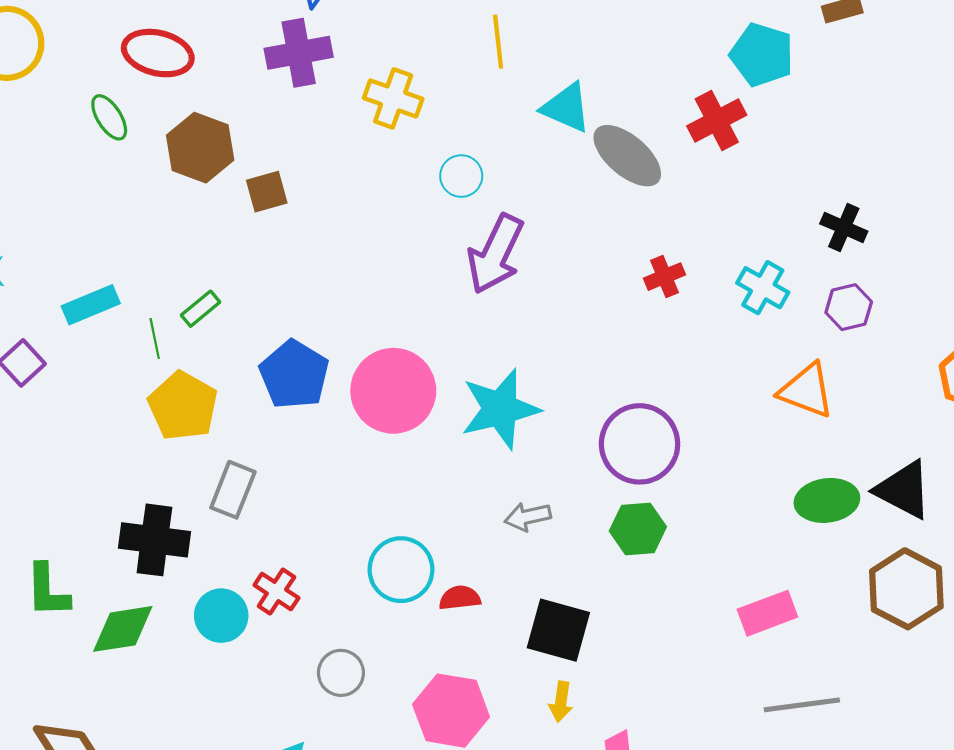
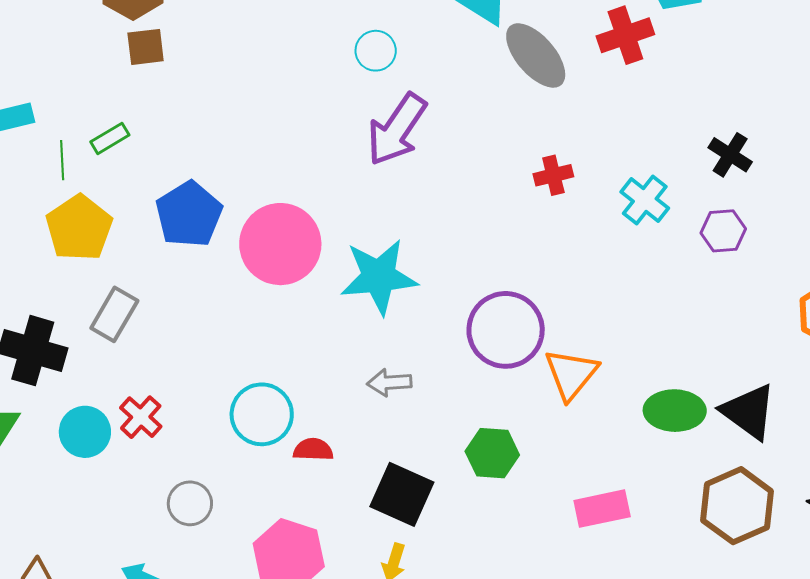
brown square: (267, 192) -> (146, 47), moved
orange triangle: (806, 391) -> (571, 374), moved, turned 40
green hexagon: (638, 529) -> (492, 453), moved

